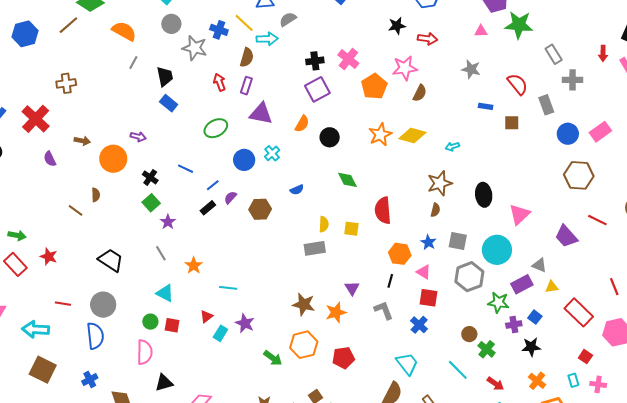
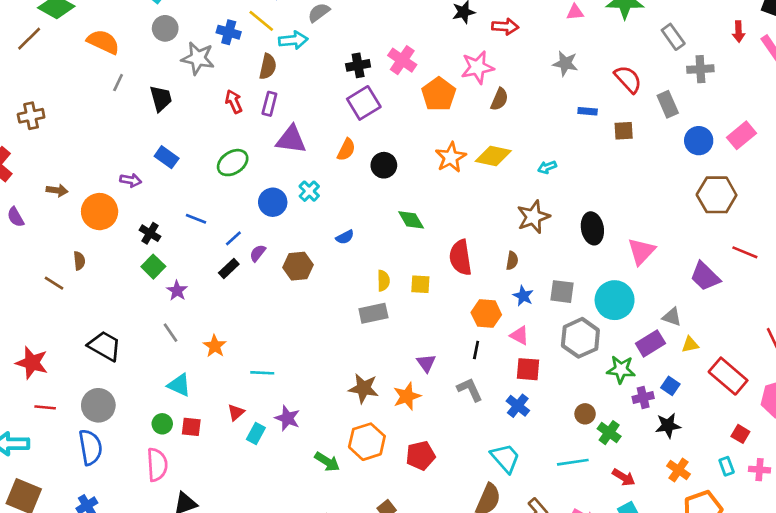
blue rectangle: (169, 103) -> (167, 157), moved
brown semicircle: (435, 210) -> (512, 261), moved
red star: (49, 256) -> (32, 363), moved, size x1.4
cyan line: (458, 370) -> (573, 462), turned -50

